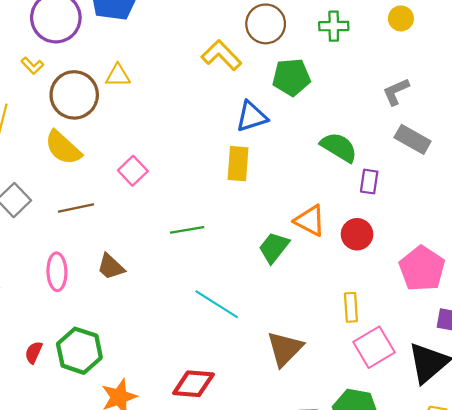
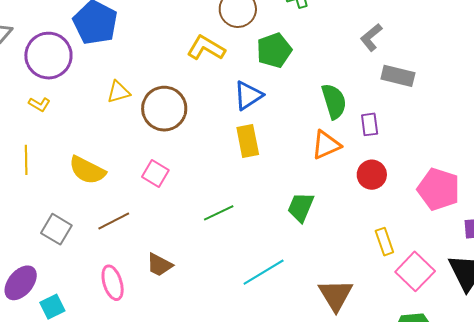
brown circle: (74, 95) -> (164, 109), moved
green semicircle: (339, 147) -> (334, 101), turned 57
orange triangle: (310, 221) -> (326, 145), moved, turned -36
cyan line: (217, 304) -> (264, 272), turned -48

